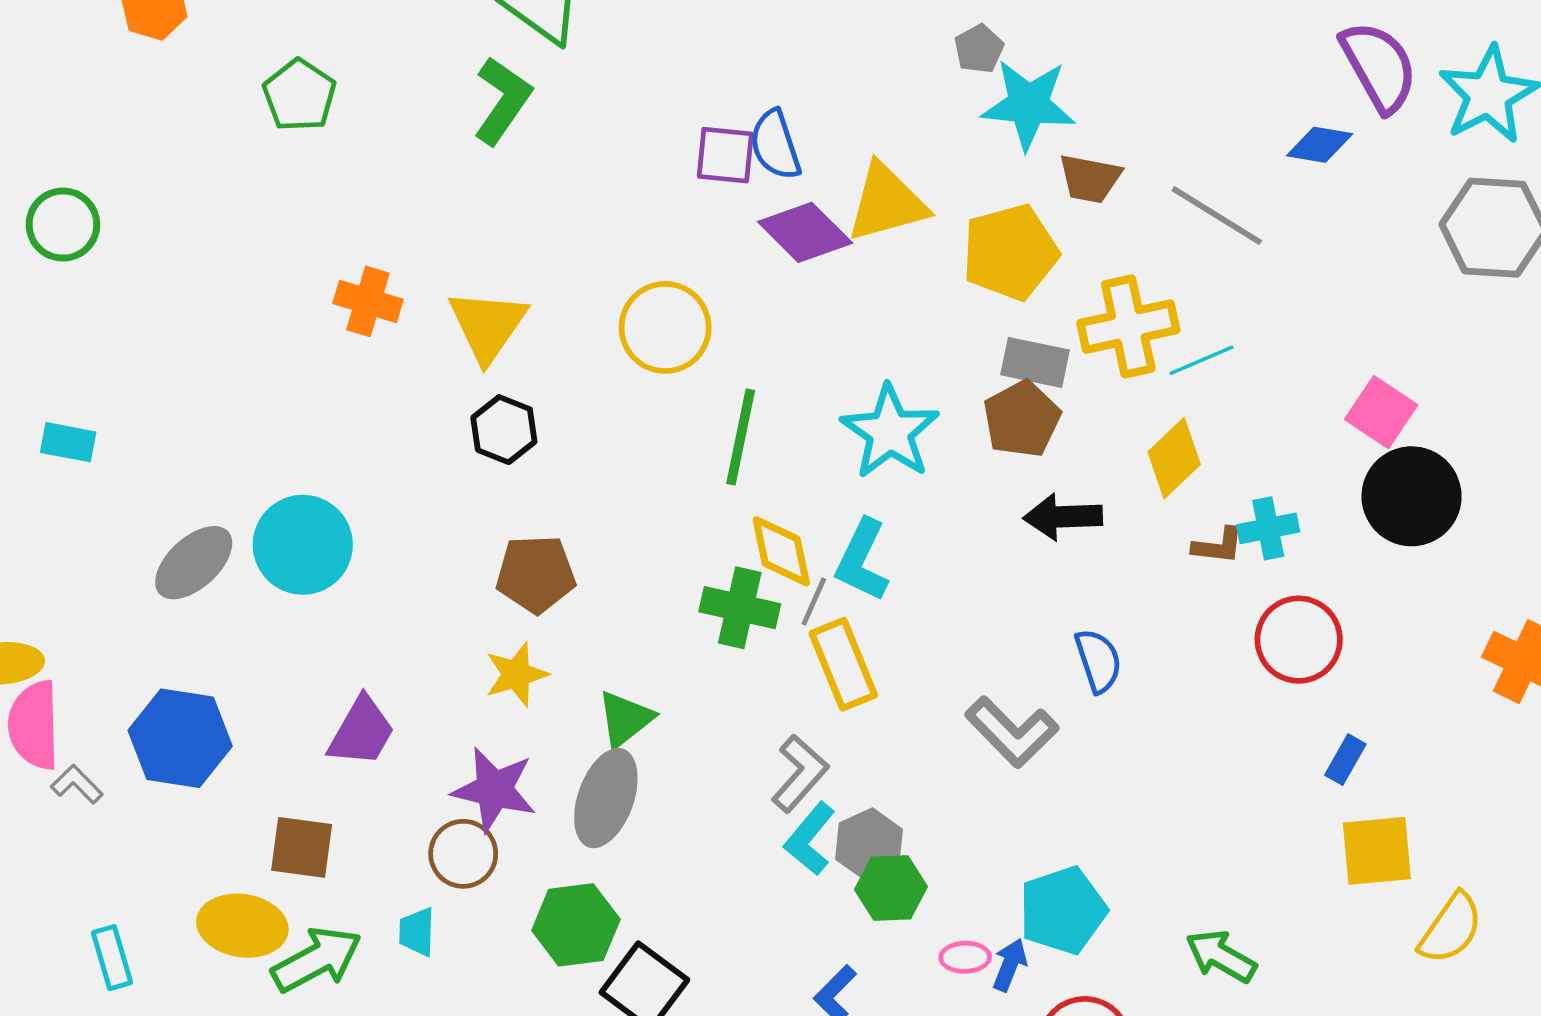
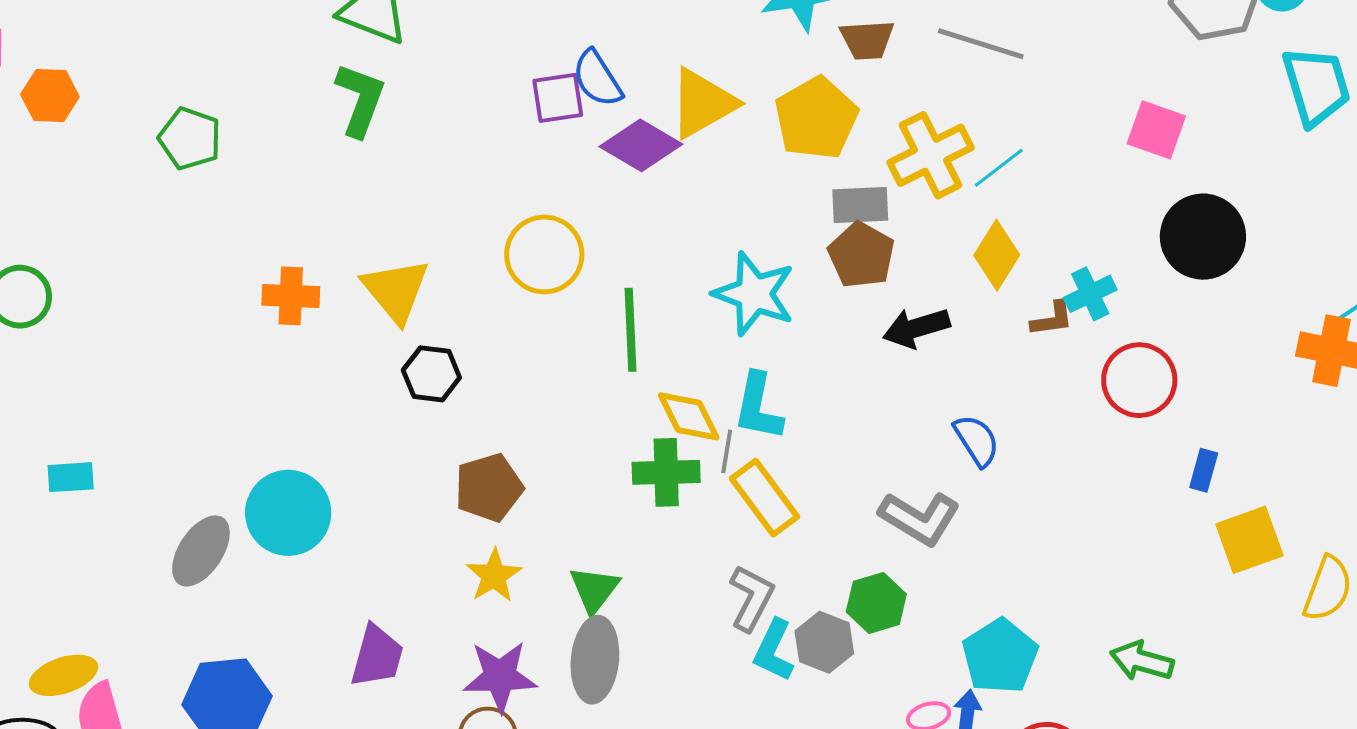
pink square: (1381, 412) -> (1156, 130), moved
green hexagon: (891, 888) -> (876, 603), moved

